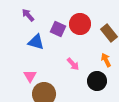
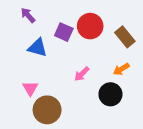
orange arrow: (106, 60) -> (121, 69), turned -96
pink arrow: (73, 64) -> (82, 74), turned 88

